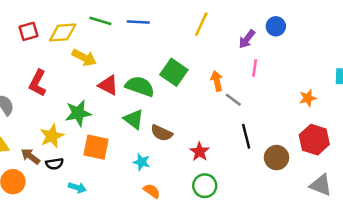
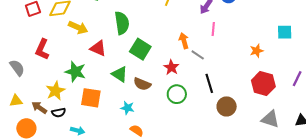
green square: (174, 72) -> (140, 49), moved
green semicircle: (140, 86) -> (122, 23), moved, turned 65
green star: (78, 113) -> (75, 72), turned 30
red star: (200, 152) -> (171, 67), moved
brown circle: (277, 158) -> (227, 106), moved
green circle: (205, 186) -> (177, 94), moved

